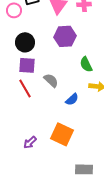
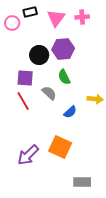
black circle: (25, 42) -> (39, 55), moved
green semicircle: (86, 64) -> (64, 77), moved
purple arrow: (30, 142) -> (28, 155), size x1.6

